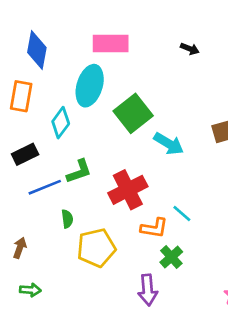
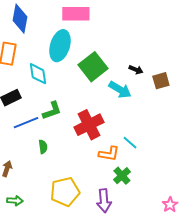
black arrow: (190, 49) -> (136, 70), moved
cyan diamond: (61, 123) -> (38, 74), turned -45
yellow pentagon: (96, 248) -> (65, 192), moved

